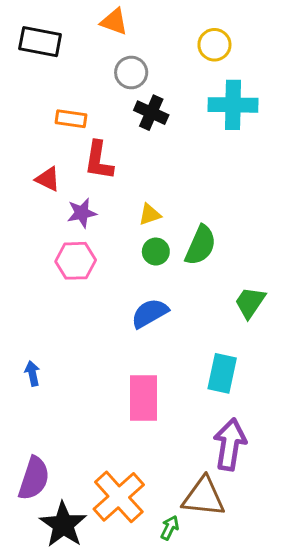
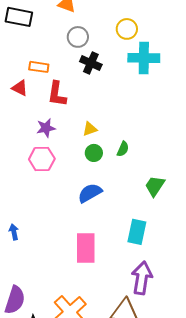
yellow circle: (214, 45) -> (127, 29), moved
red triangle: (48, 179) -> (20, 88), moved
green semicircle: (201, 245) -> (123, 149), size x0.6

